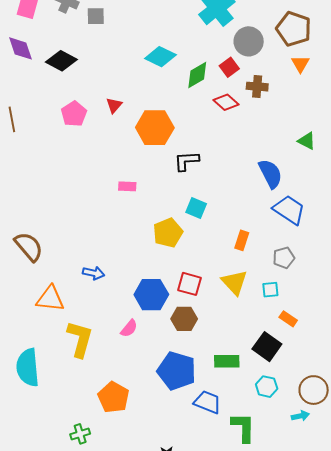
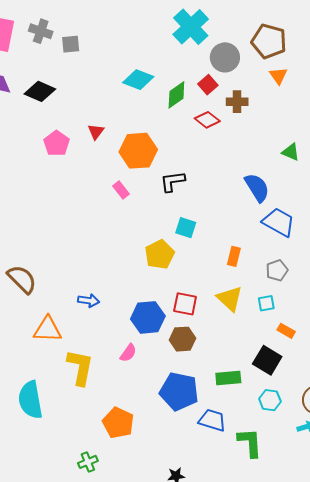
pink rectangle: (127, 186) -> (121, 190), moved, turned 54

